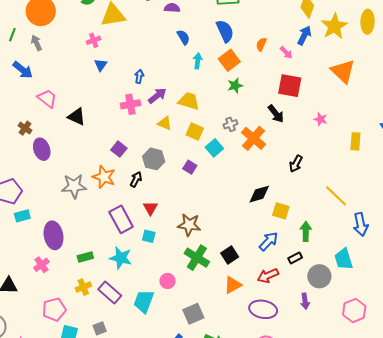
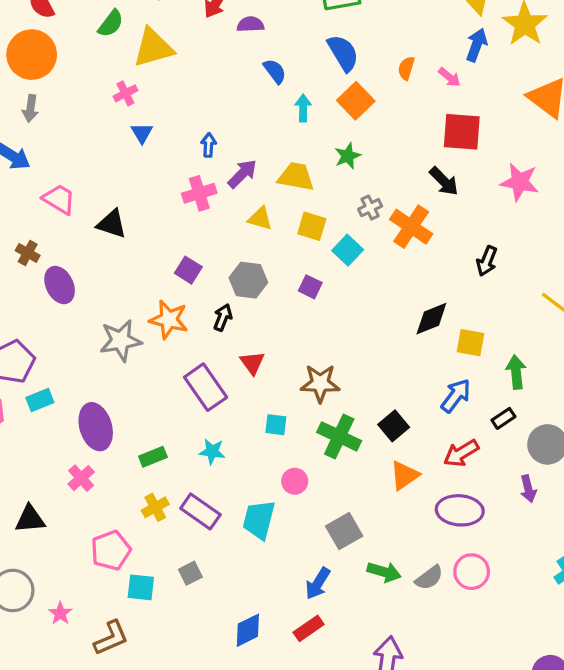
gray arrow: (36, 43) -> (30, 108), turned -140
green star: (235, 86) -> (348, 156), moved
pink star: (321, 119) -> (520, 182), size x1.6
cyan square: (149, 236) -> (276, 425), moved
cyan star: (121, 258) -> (212, 451), size x0.7

